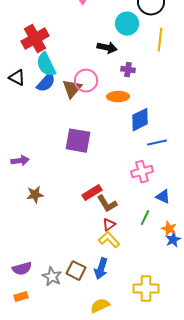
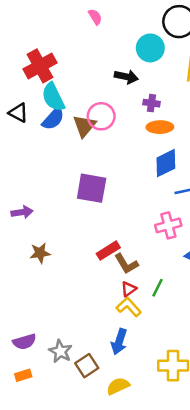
orange ellipse: (118, 97) -> (160, 127), moved
green line: (145, 218) -> (157, 288), moved
brown square: (76, 271) -> (87, 366), moved, turned 30

